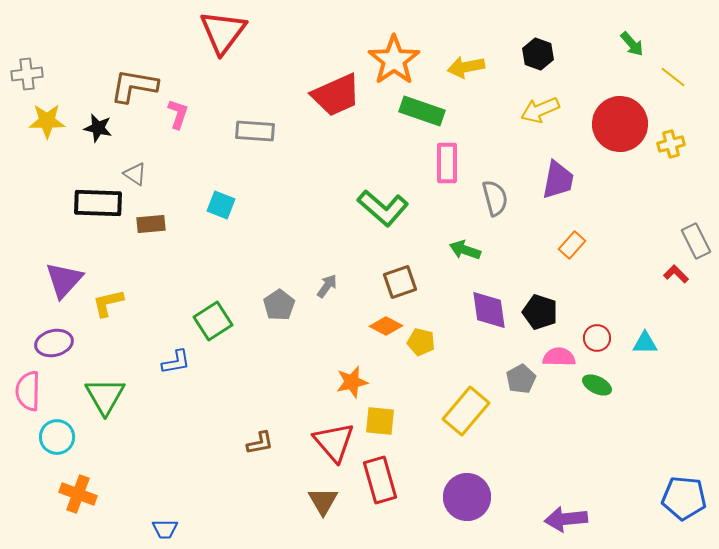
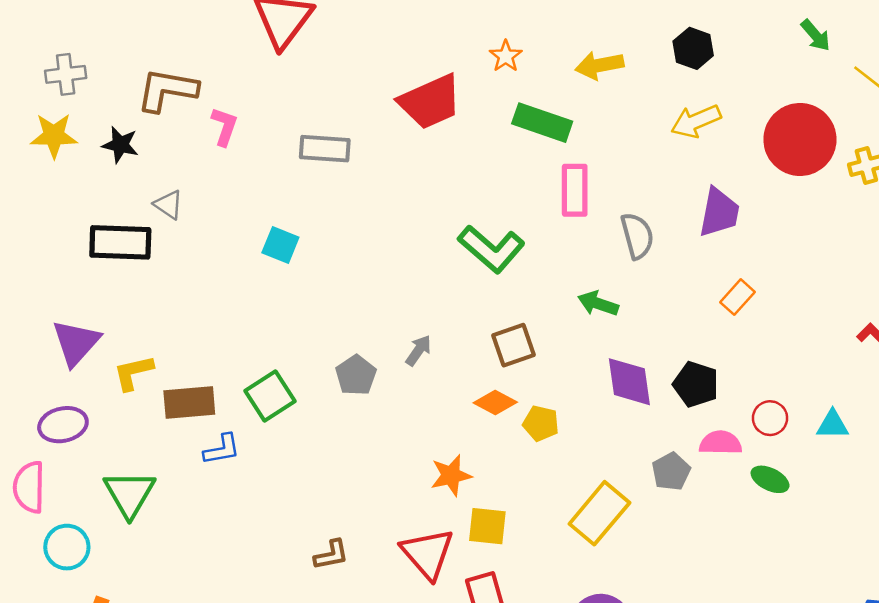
orange star: (394, 60) -> (506, 56), size x0.5
gray cross: (27, 74) -> (66, 74), moved
brown rectangle: (151, 224) -> (189, 403), moved, size x1.4

